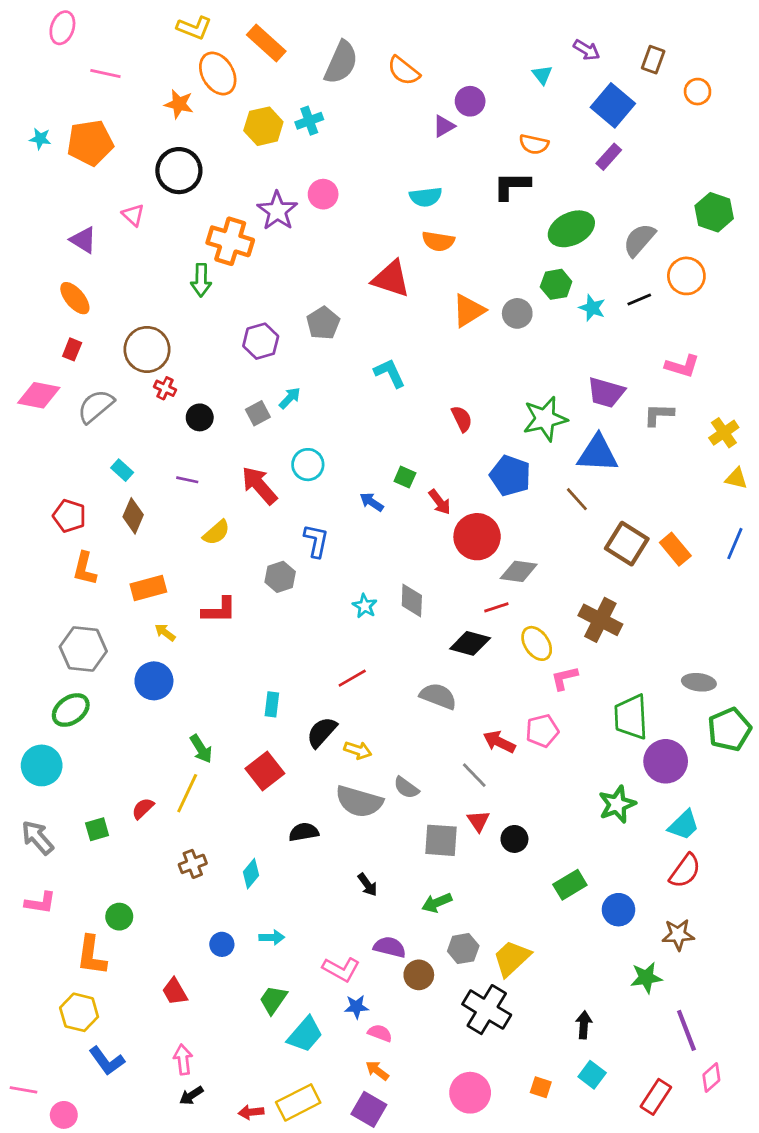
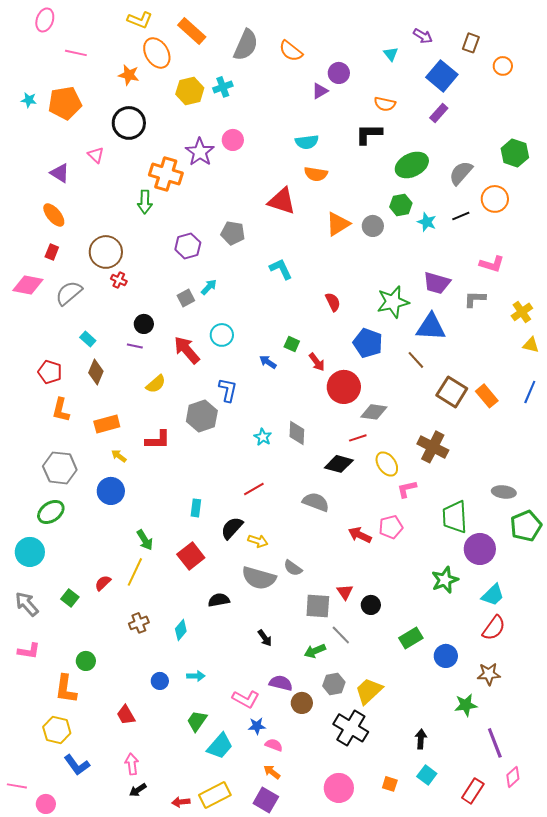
gray pentagon: (323, 323) -> (233, 233), turned -30
black circle: (200, 417) -> (144, 324), moved
gray hexagon: (280, 577) -> (202, 416), size x1.4
gray line: (474, 775) -> (341, 635), moved
green square: (97, 829) -> (70, 598), turned -36

